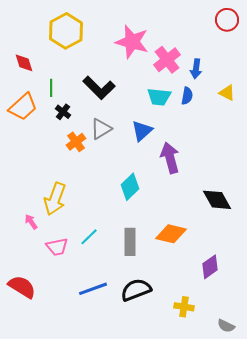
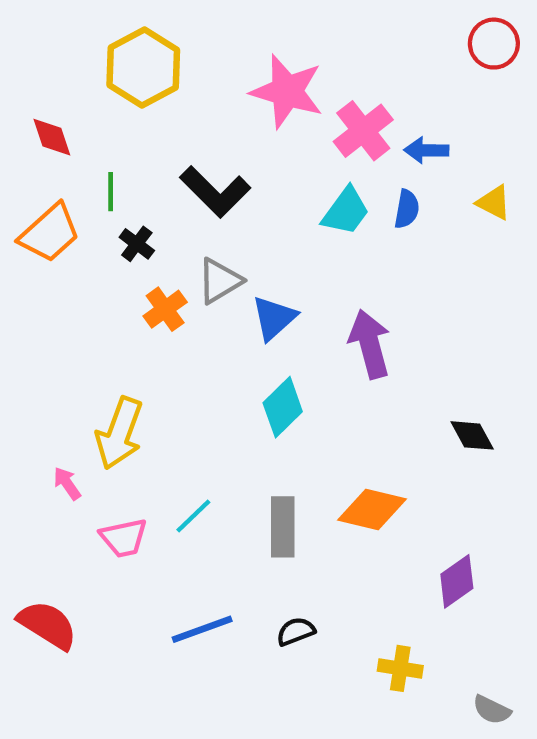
blue arrow: (196, 69) -> (426, 150), turned 84
cyan trapezoid: (159, 97) -> (346, 211), turned -60
blue triangle: (142, 131) -> (274, 318), moved
black diamond: (217, 200) -> (472, 435), size x0.7
black semicircle: (136, 290) -> (296, 631), size x0.6

